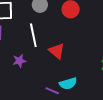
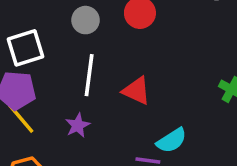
white line: (33, 35) -> (89, 75), turned 35

